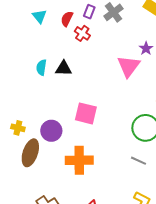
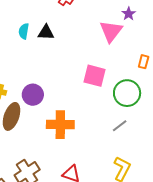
pink square: (86, 113) -> (95, 76), moved
gray line: (139, 161) -> (120, 126), turned -63

